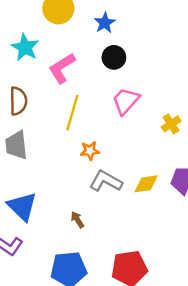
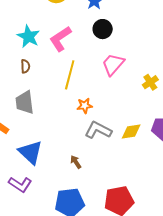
cyan star: (25, 47) -> (28, 36), moved
brown semicircle: (18, 101) -> (25, 66), size x0.6

